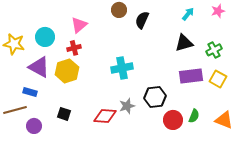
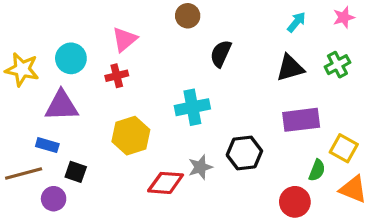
black semicircle: (142, 20) -> (221, 54), moved
green cross: (214, 50) -> (337, 65), moved
purple triangle: (39, 67) -> (61, 106), turned -30
yellow hexagon: (67, 71) -> (131, 136), moved
yellow square: (218, 79) -> (344, 148), moved
black square: (64, 114) -> (76, 172), moved
green semicircle: (194, 116) -> (317, 170), moved
red circle: (173, 120) -> (295, 202), moved

